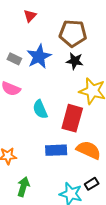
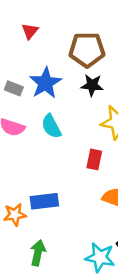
cyan semicircle: (40, 109) -> (51, 126), moved
red rectangle: (72, 118) -> (94, 159), size x0.6
blue rectangle: (56, 150) -> (44, 201), moved

